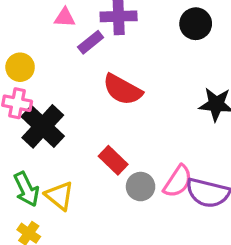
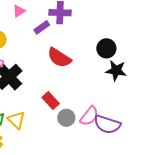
pink triangle: (65, 18) -> (19, 11), moved, turned -40
black circle: (196, 24) -> (106, 48), moved

